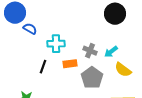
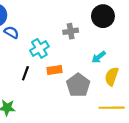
cyan cross: (56, 44) -> (39, 48), turned -30
gray cross: (90, 51) -> (71, 31), moved, turned -32
yellow semicircle: (123, 70) -> (112, 76), turned 72

